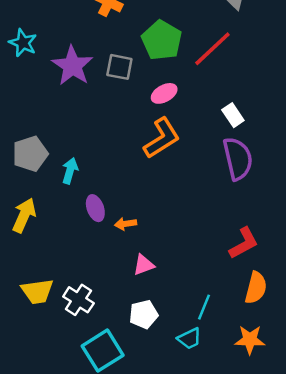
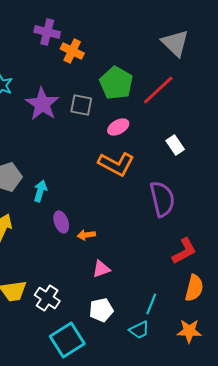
orange L-shape: (162, 138) -> (116, 164), turned 60
purple semicircle: (238, 159) -> (162, 199), moved

